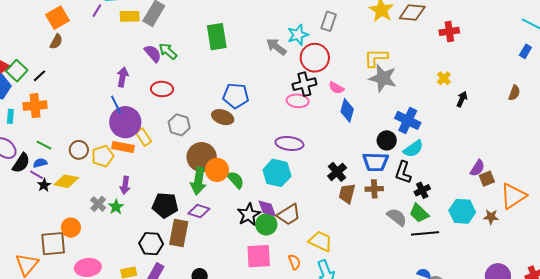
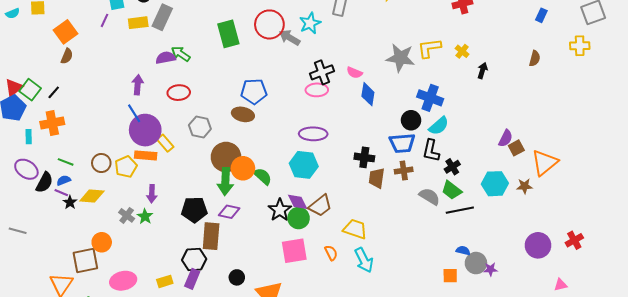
purple semicircle: (153, 53) -> (166, 58), turned -54
red circle: (315, 58) -> (269, 24), moved
yellow L-shape: (376, 58) -> (429, 48), moved
black cross: (337, 172) -> (364, 157), turned -36
black hexagon: (151, 244) -> (194, 259), moved

